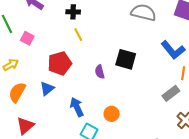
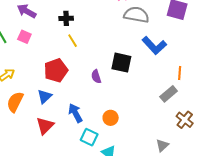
pink square: (27, 38) -> (24, 37), moved
blue L-shape: (173, 50) -> (154, 45), moved
red triangle: (25, 126) -> (45, 126), moved

